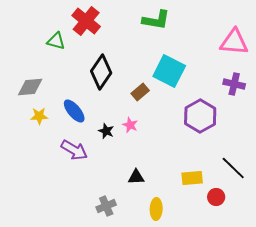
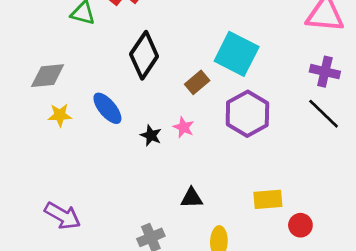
purple hexagon: (200, 116) -> (247, 114), moved
purple arrow: (74, 150) -> (63, 216), moved
black line: (233, 168) -> (324, 114), moved

